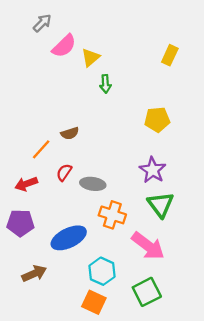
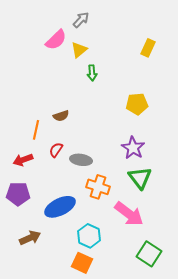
gray arrow: (42, 23) -> (81, 20), moved
orange line: (41, 149) -> (36, 130), turned -30
green square: (147, 292) -> (149, 254), moved, turned -30

